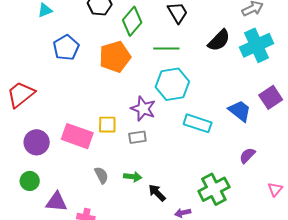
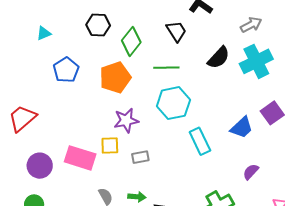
purple star: (143, 109) -> (126, 120), moved, turned -30
blue trapezoid: (240, 111) -> (242, 127), turned 100
cyan rectangle: (198, 123) -> (200, 141), turned 48

